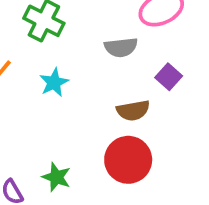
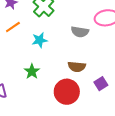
purple square: (169, 77) -> (101, 84), moved
green star: (56, 177) -> (32, 71), moved

